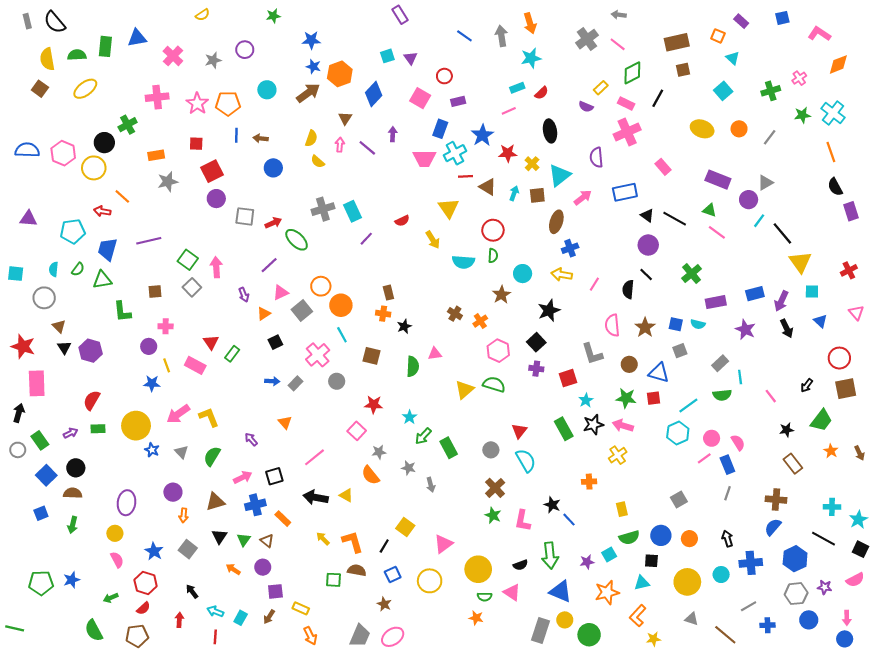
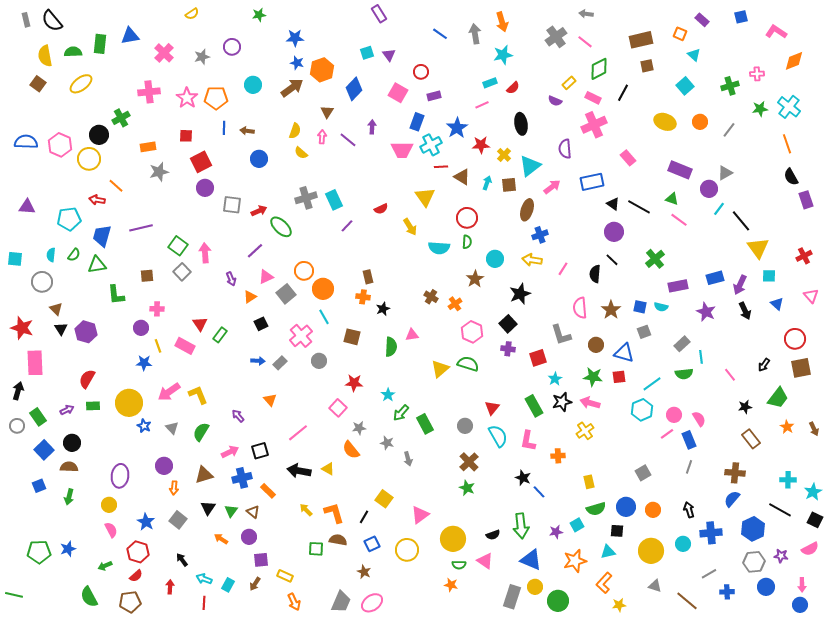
pink cross: (799, 78) -> (757, 74), turned 32
pink L-shape: (523, 521) -> (528, 441), moved

